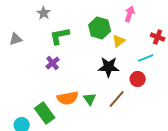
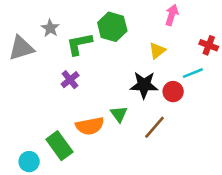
gray star: (44, 13) -> (50, 28), moved
green hexagon: (100, 28) -> (112, 27), moved
gray triangle: (16, 39) -> (21, 48), size x1.5
red circle: (138, 79) -> (173, 92), moved
green triangle: (90, 99) -> (119, 114), moved

